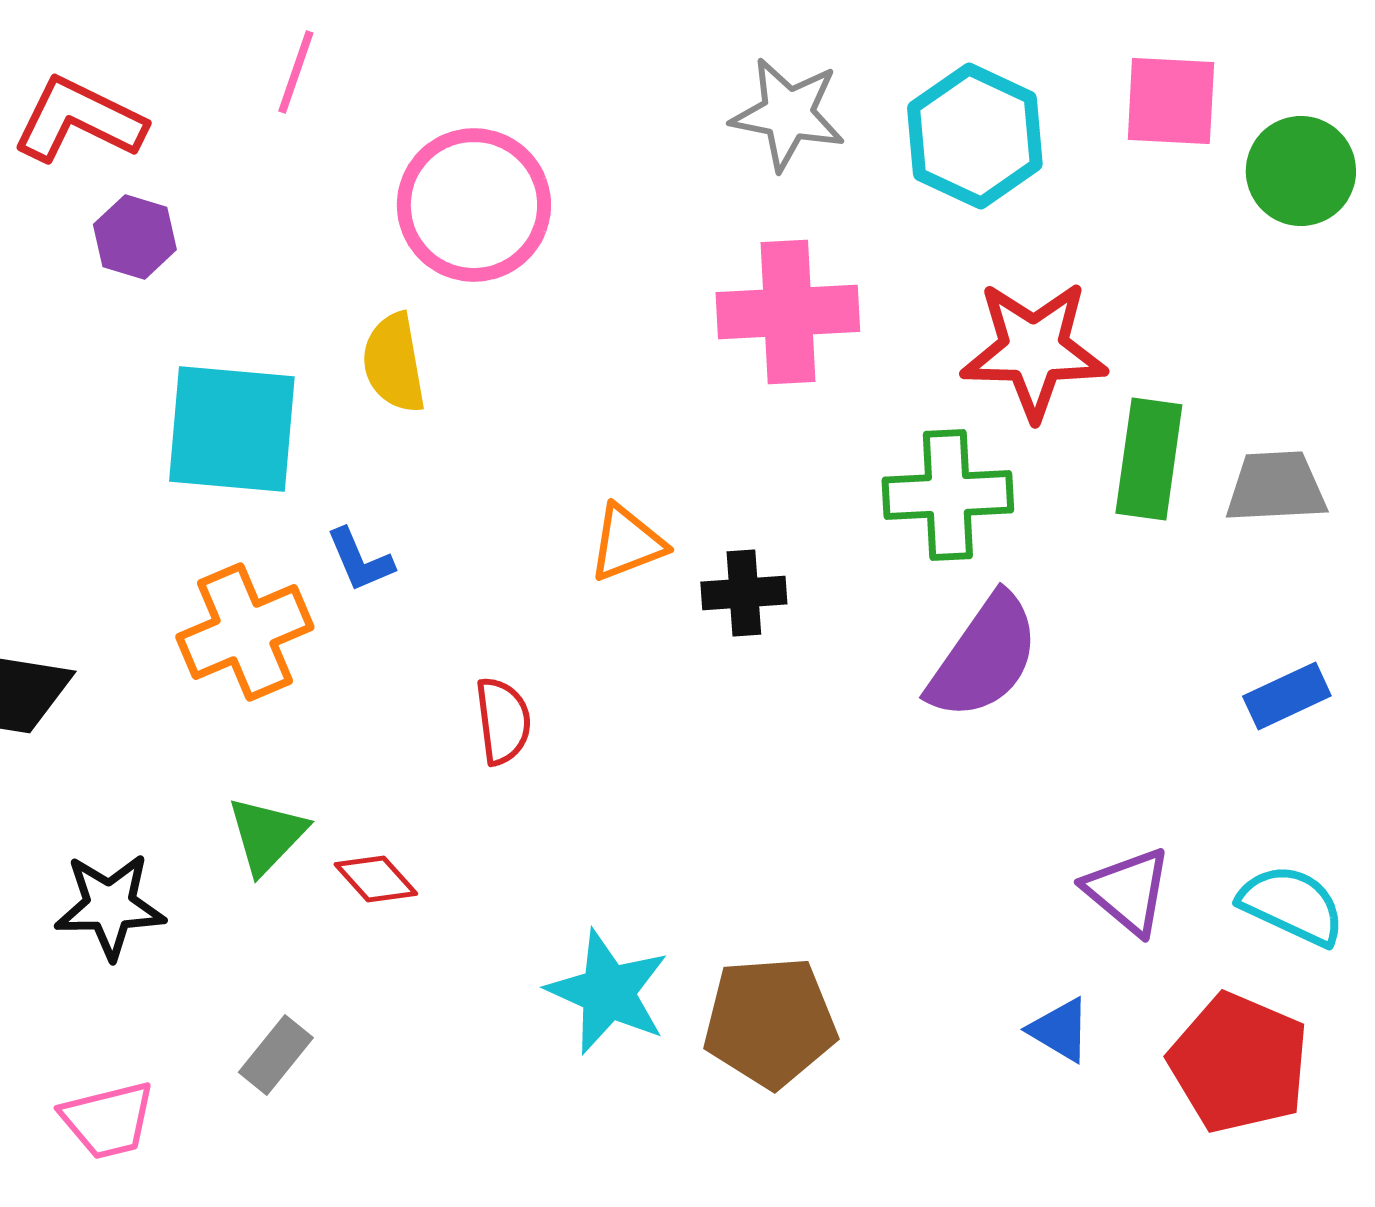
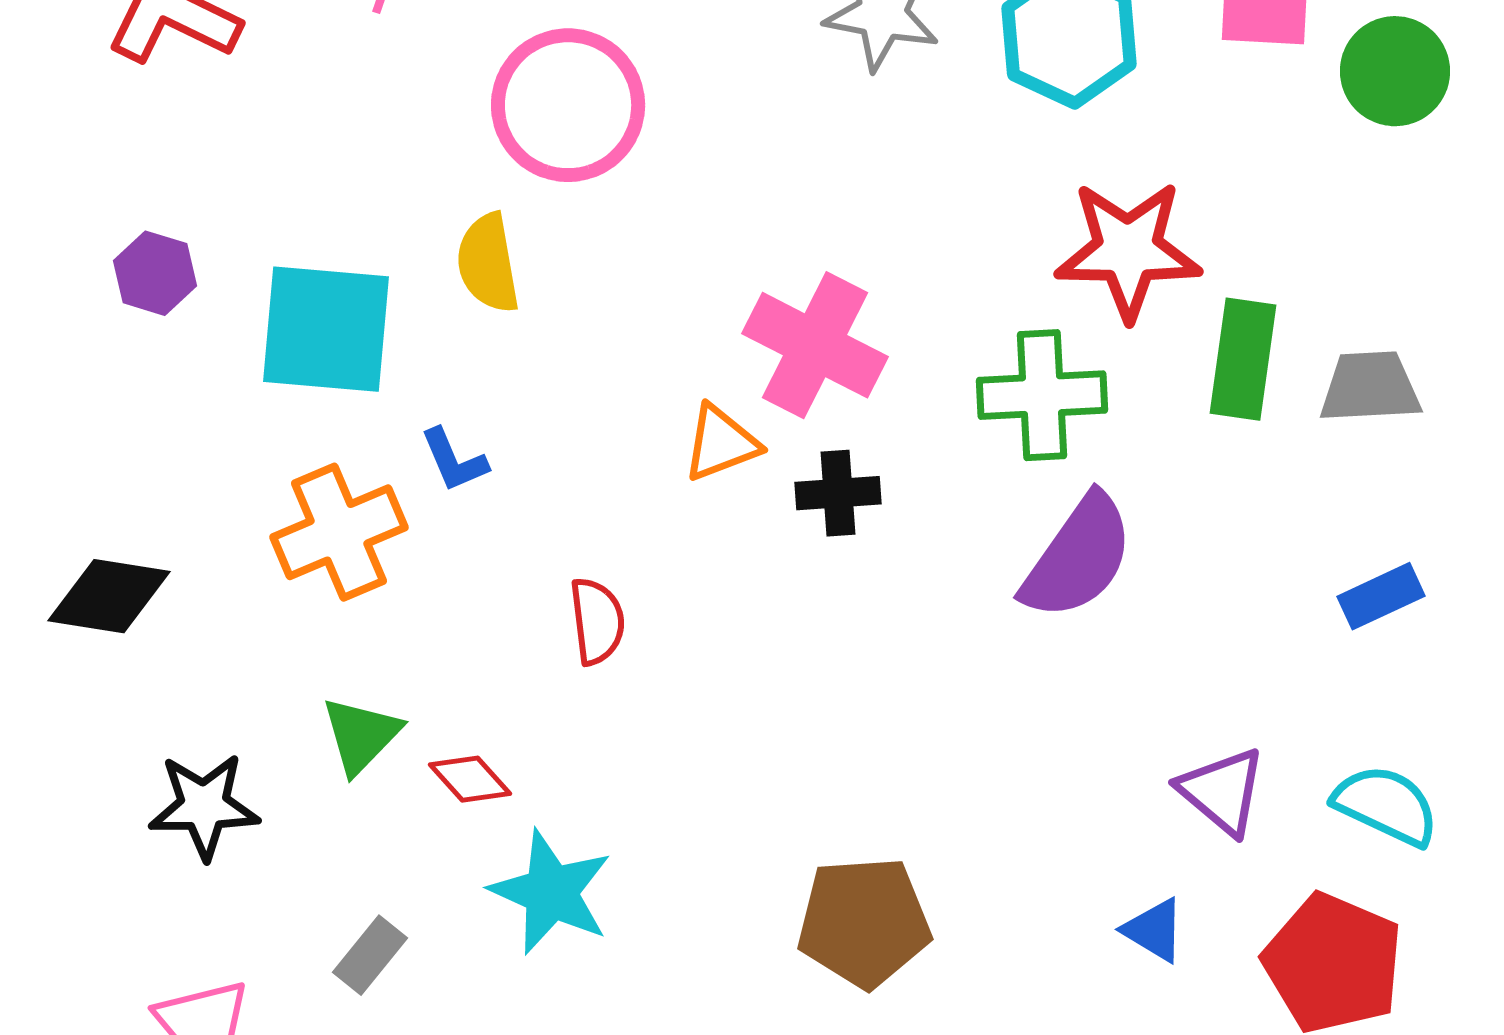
purple hexagon: (135, 237) -> (155, 273), moved
pink cross: (788, 312) -> (815, 345), moved, turned 30
cyan star: (608, 992) -> (551, 892), moved

